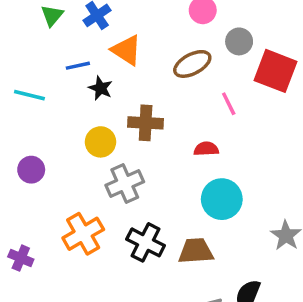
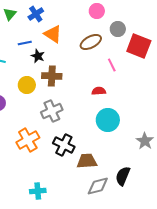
brown cross: (146, 123) -> (52, 76), moved
yellow circle: (100, 142) -> (27, 85), moved
brown trapezoid: (196, 251) -> (87, 161), moved

